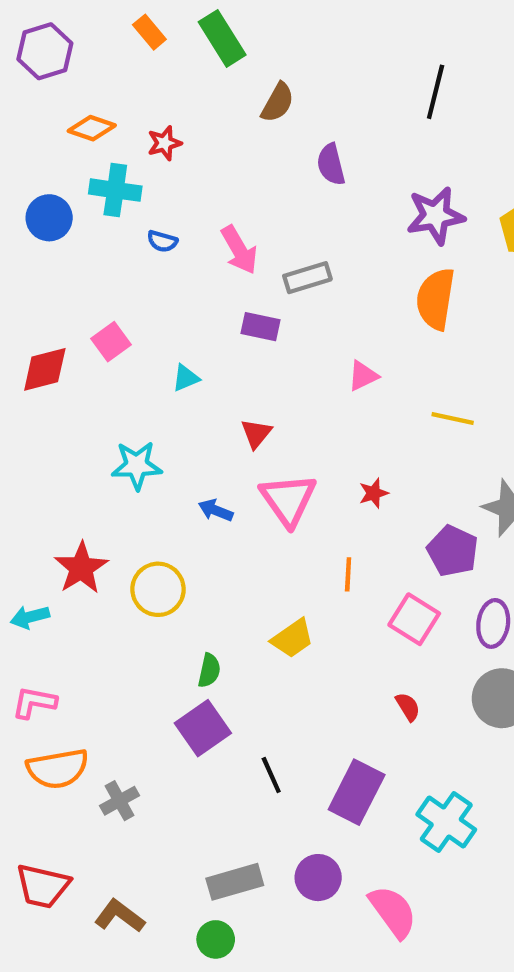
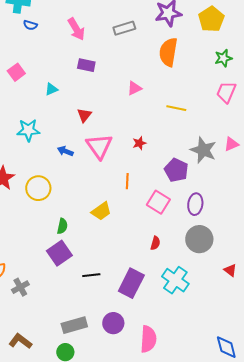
blue semicircle: (162, 241) -> (30, 25), moved
gray rectangle: (307, 278) -> (124, 28), moved
red semicircle: (408, 707) -> (155, 243), turned 48
black line: (271, 775) -> (91, 275), turned -72
cyan cross: (446, 822) -> (175, 280), moved
pink semicircle: (393, 912) -> (148, 339), turned 40

